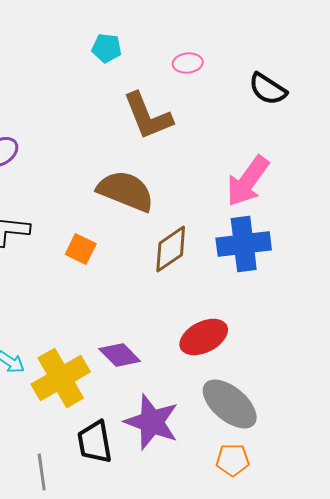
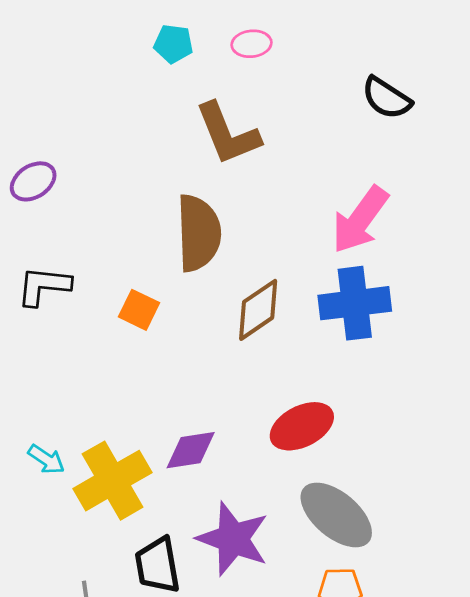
pink ellipse: (188, 63) -> (252, 44), moved
brown semicircle: (126, 191) -> (199, 233), turned 66
purple diamond: (120, 355) -> (191, 450), turned -54

